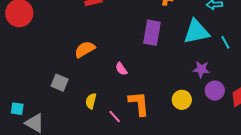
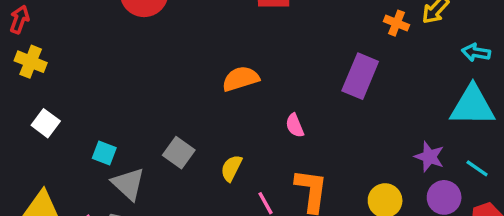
cyan triangle: (196, 32) -> (472, 106), moved
cyan line: (225, 42) -> (477, 168), moved, turned -40
gray square: (60, 83) -> (179, 153), moved

